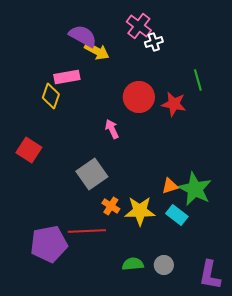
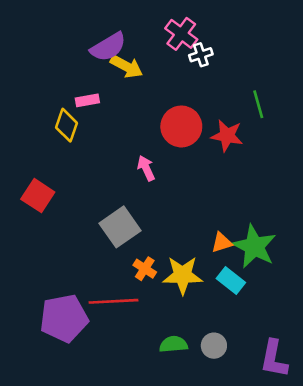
purple semicircle: (83, 36) -> (108, 47), turned 120
pink rectangle: (67, 77) -> (87, 100), size x0.7

